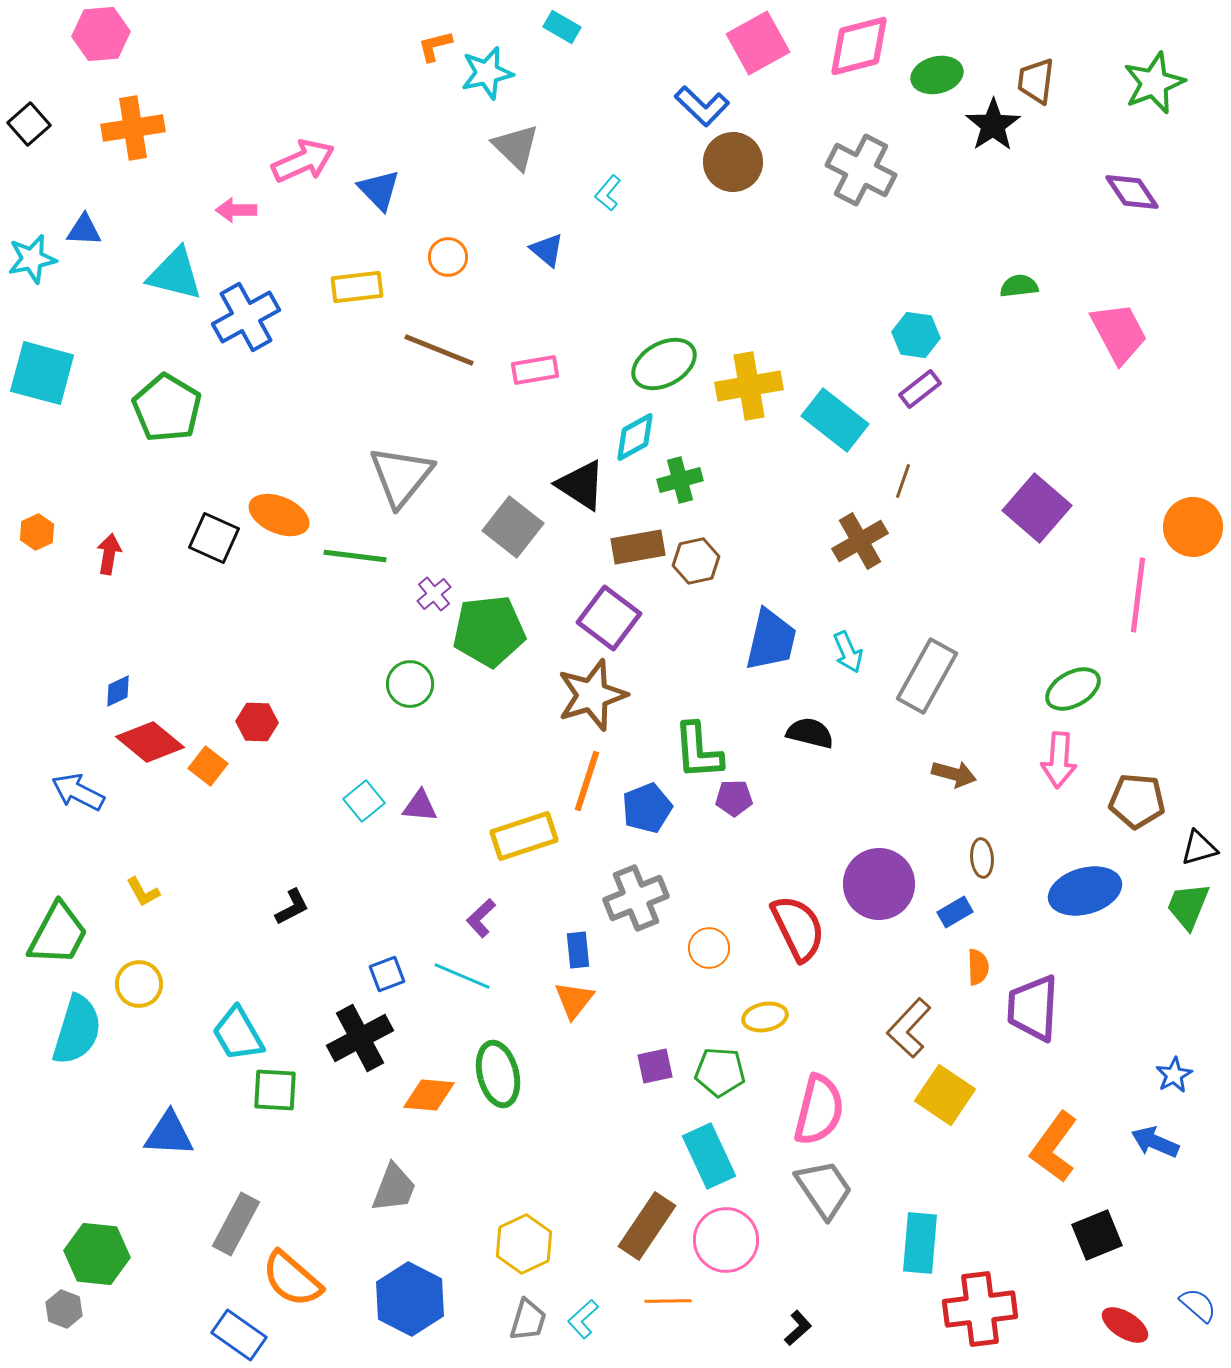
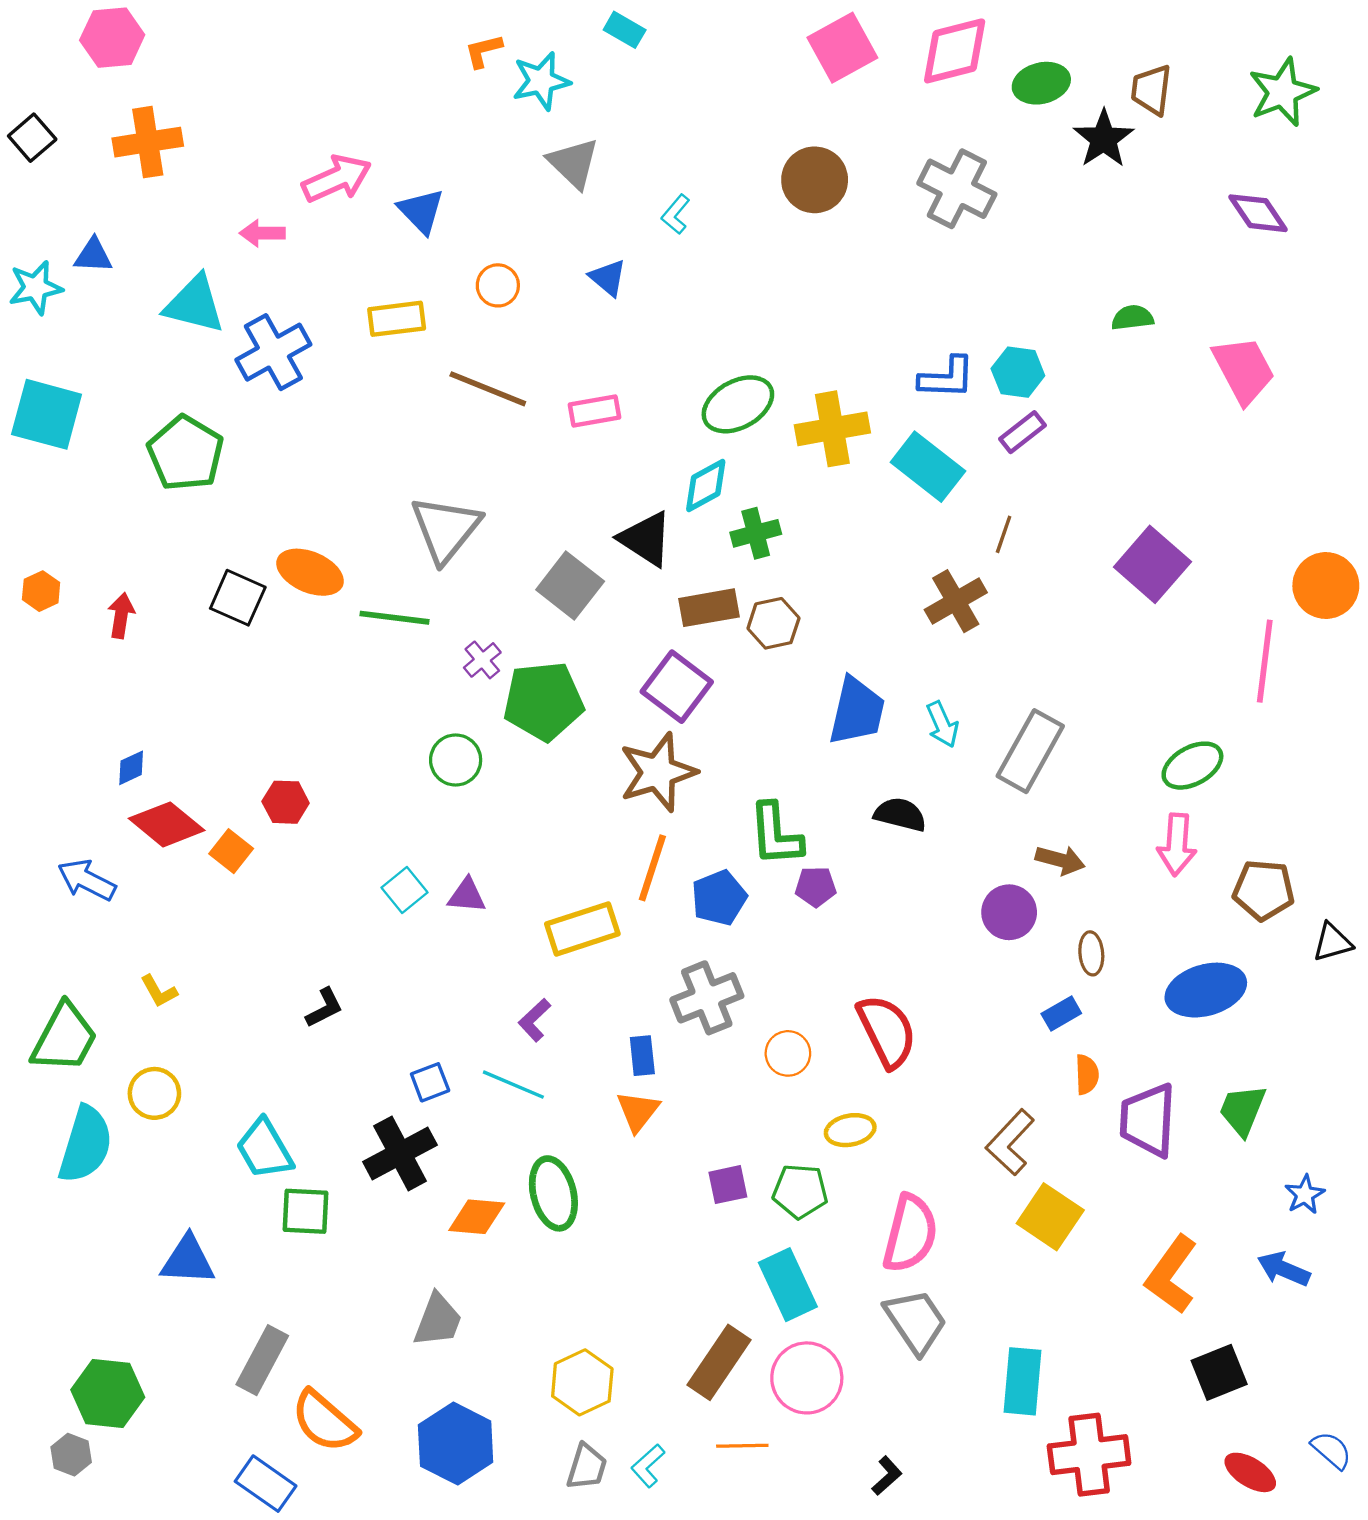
blue L-shape: (702, 106) -> (947, 378), moved, turned -42
purple circle: (879, 884) -> (1009, 912), moved, size x0.7
green trapezoid: (1188, 906) -> (1242, 1110), moved

